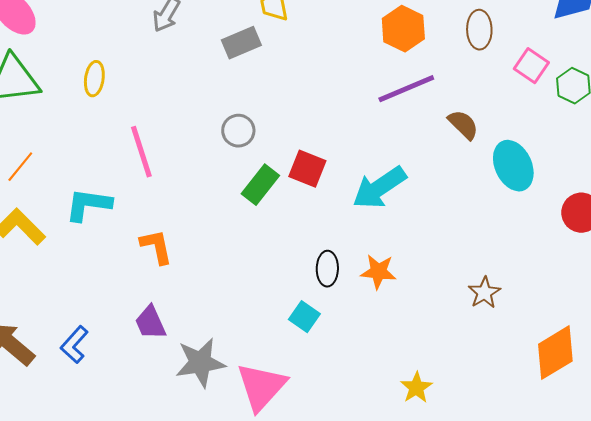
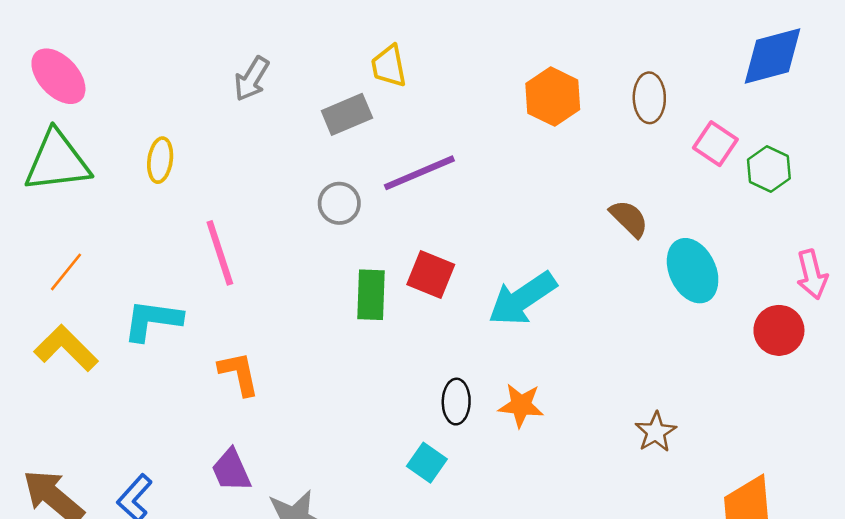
purple line: (406, 89) -> (419, 173), moved
gray circle: (238, 131) -> (339, 203), moved
green rectangle: (260, 185) -> (371, 295), turned -36

